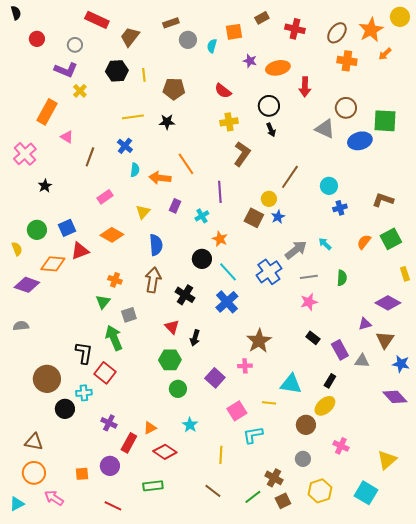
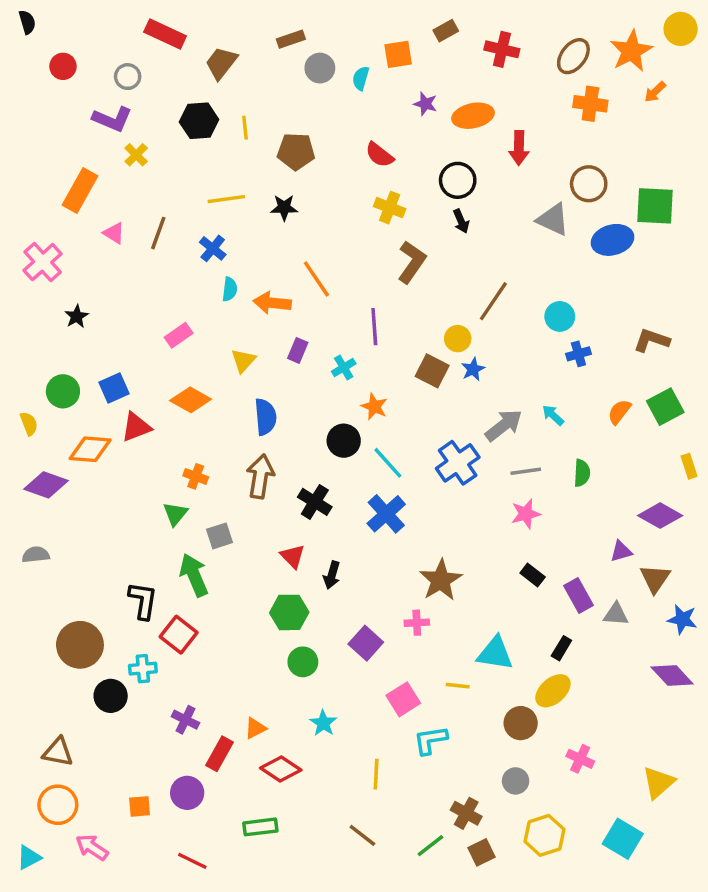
yellow cross: (229, 122) -> (390, 208), turned 30
brown line: (90, 157) -> (158, 233), moved

